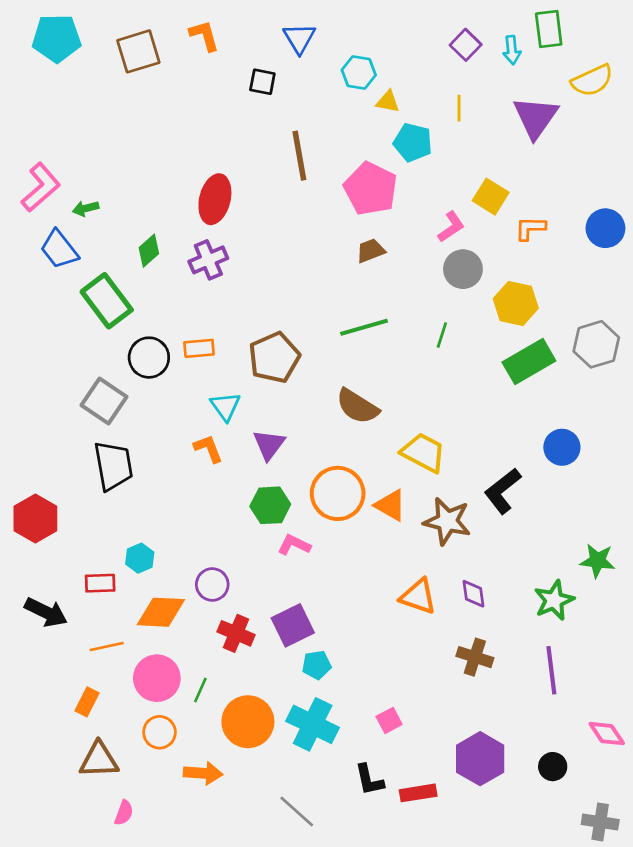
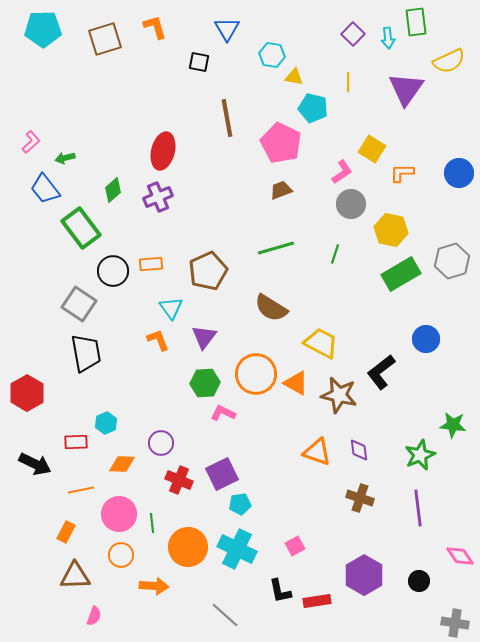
pink L-shape: (41, 187) -> (31, 142), size x0.6
orange diamond: (161, 612) -> (122, 464), size x0.7
green line: (200, 690) -> (152, 523), turned -30

